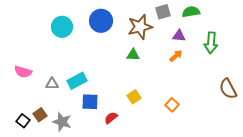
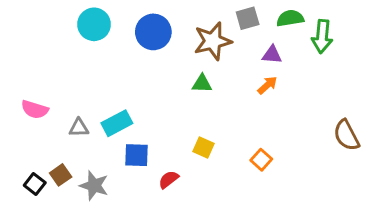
cyan circle: (62, 27) -> (94, 24), moved
green arrow: (211, 43) -> (322, 37), moved
yellow square: (134, 97) -> (204, 148), turned -32

